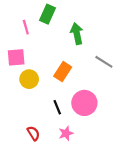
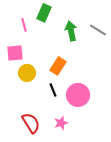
gray line: (104, 62) -> (98, 30), moved
black line: (57, 107) -> (53, 90), moved
red semicircle: (33, 133) -> (31, 123), size x1.5

